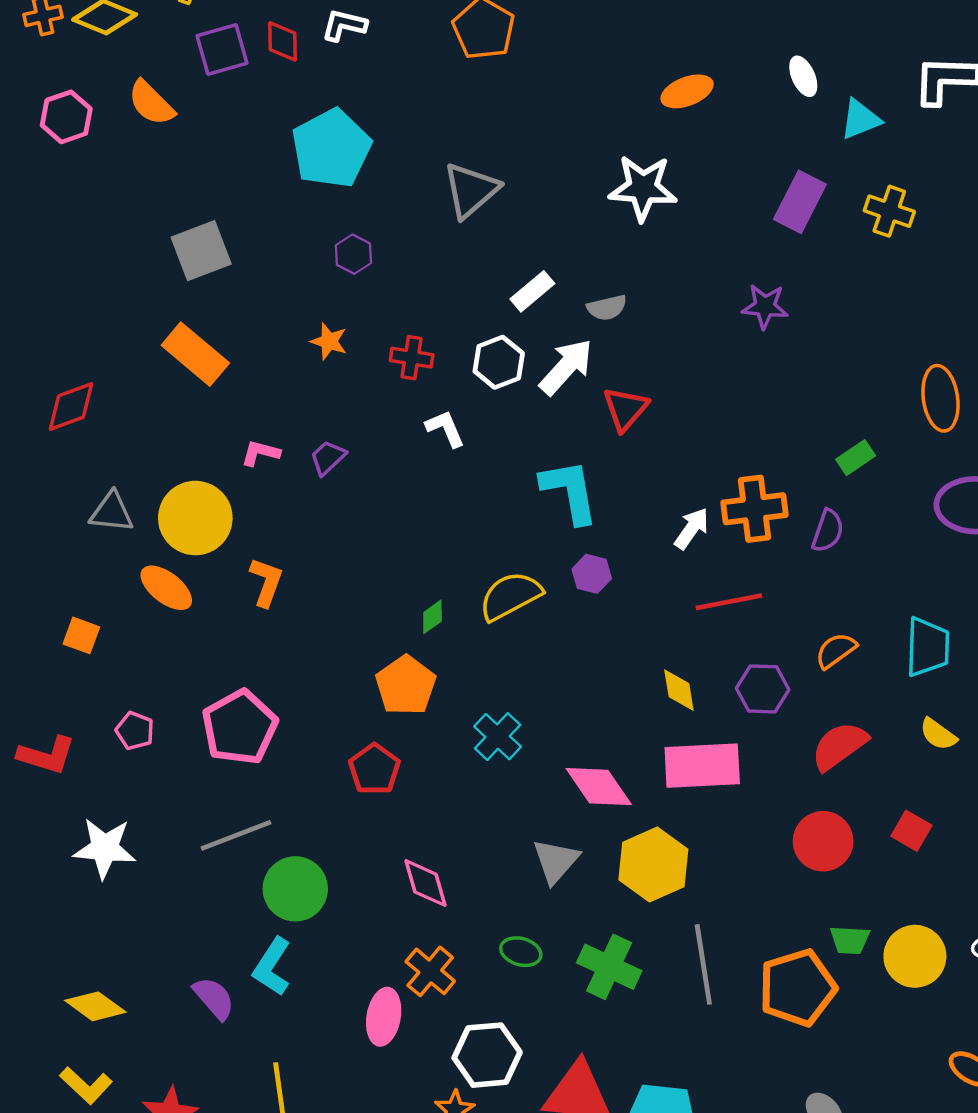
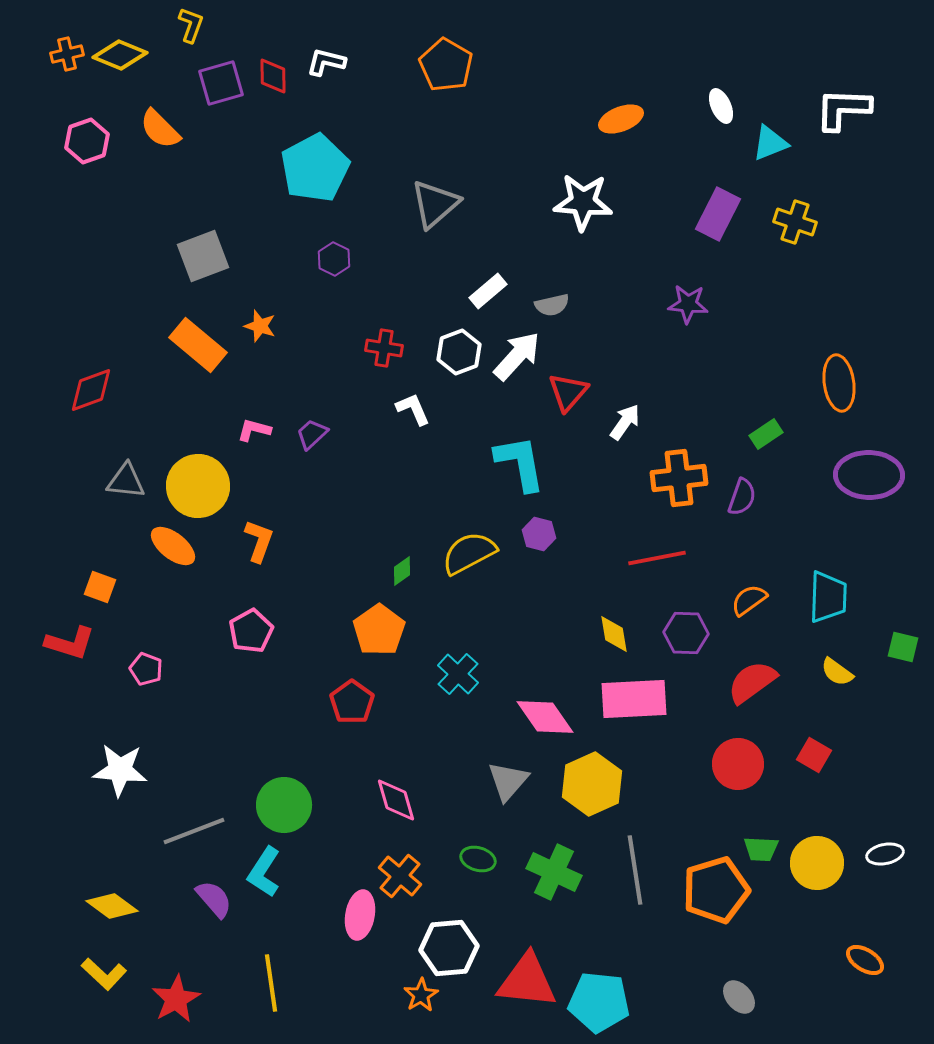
orange star: (329, 341) -> (260, 326), moved
white arrow: (692, 528) -> (625, 422), moved
pink pentagon: (239, 727) -> (251, 631), moved, size x0.7
red L-shape: (47, 755) -> (70, 643), moved
gray line: (236, 835) -> (194, 831), moved

